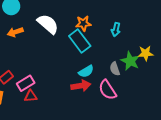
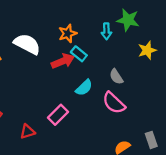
cyan rectangle: (80, 41) -> (79, 54), moved, size x0.6
green star: (130, 61) -> (128, 20), moved
pink rectangle: (26, 83) -> (58, 115), moved
red arrow: (81, 86) -> (63, 61), moved

